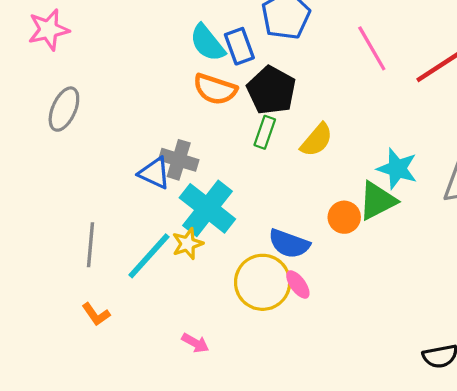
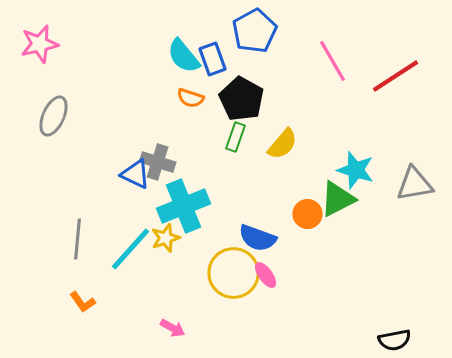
orange semicircle: (215, 89) -> (191, 98), size x0.7
cyan cross: (207, 208) -> (184, 206), turned 30

